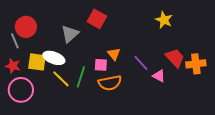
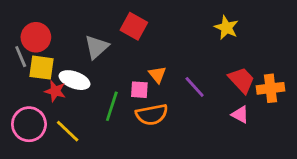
yellow square: (37, 62) -> (41, 68), moved
red star: (13, 66) -> (55, 91), moved
pink triangle: (159, 76) -> (240, 115), moved
yellow line: (61, 79) -> (68, 131), moved

